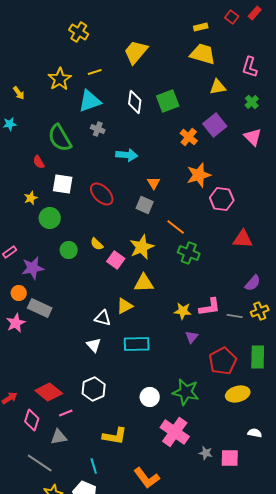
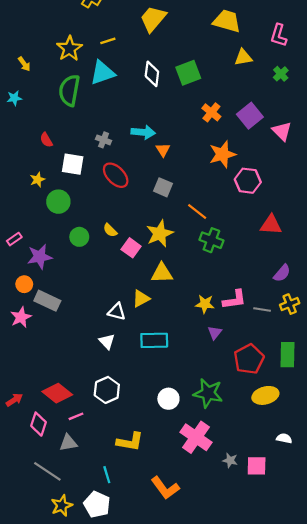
purple square: (215, 125) -> (250, 116), moved
gray cross: (98, 129) -> (104, 140), moved
pink triangle: (253, 137) -> (282, 131), moved
green semicircle: (60, 138) -> (69, 90), moved, turned 40
orange triangle: (154, 183) -> (163, 150), moved

